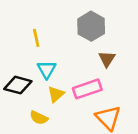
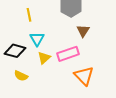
yellow semicircle: (39, 118) -> (21, 76), moved

